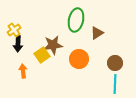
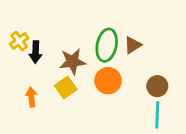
green ellipse: (76, 20) -> (107, 45), moved
black arrow: (18, 44) -> (36, 52), moved
yellow square: (42, 55) -> (66, 88), moved

